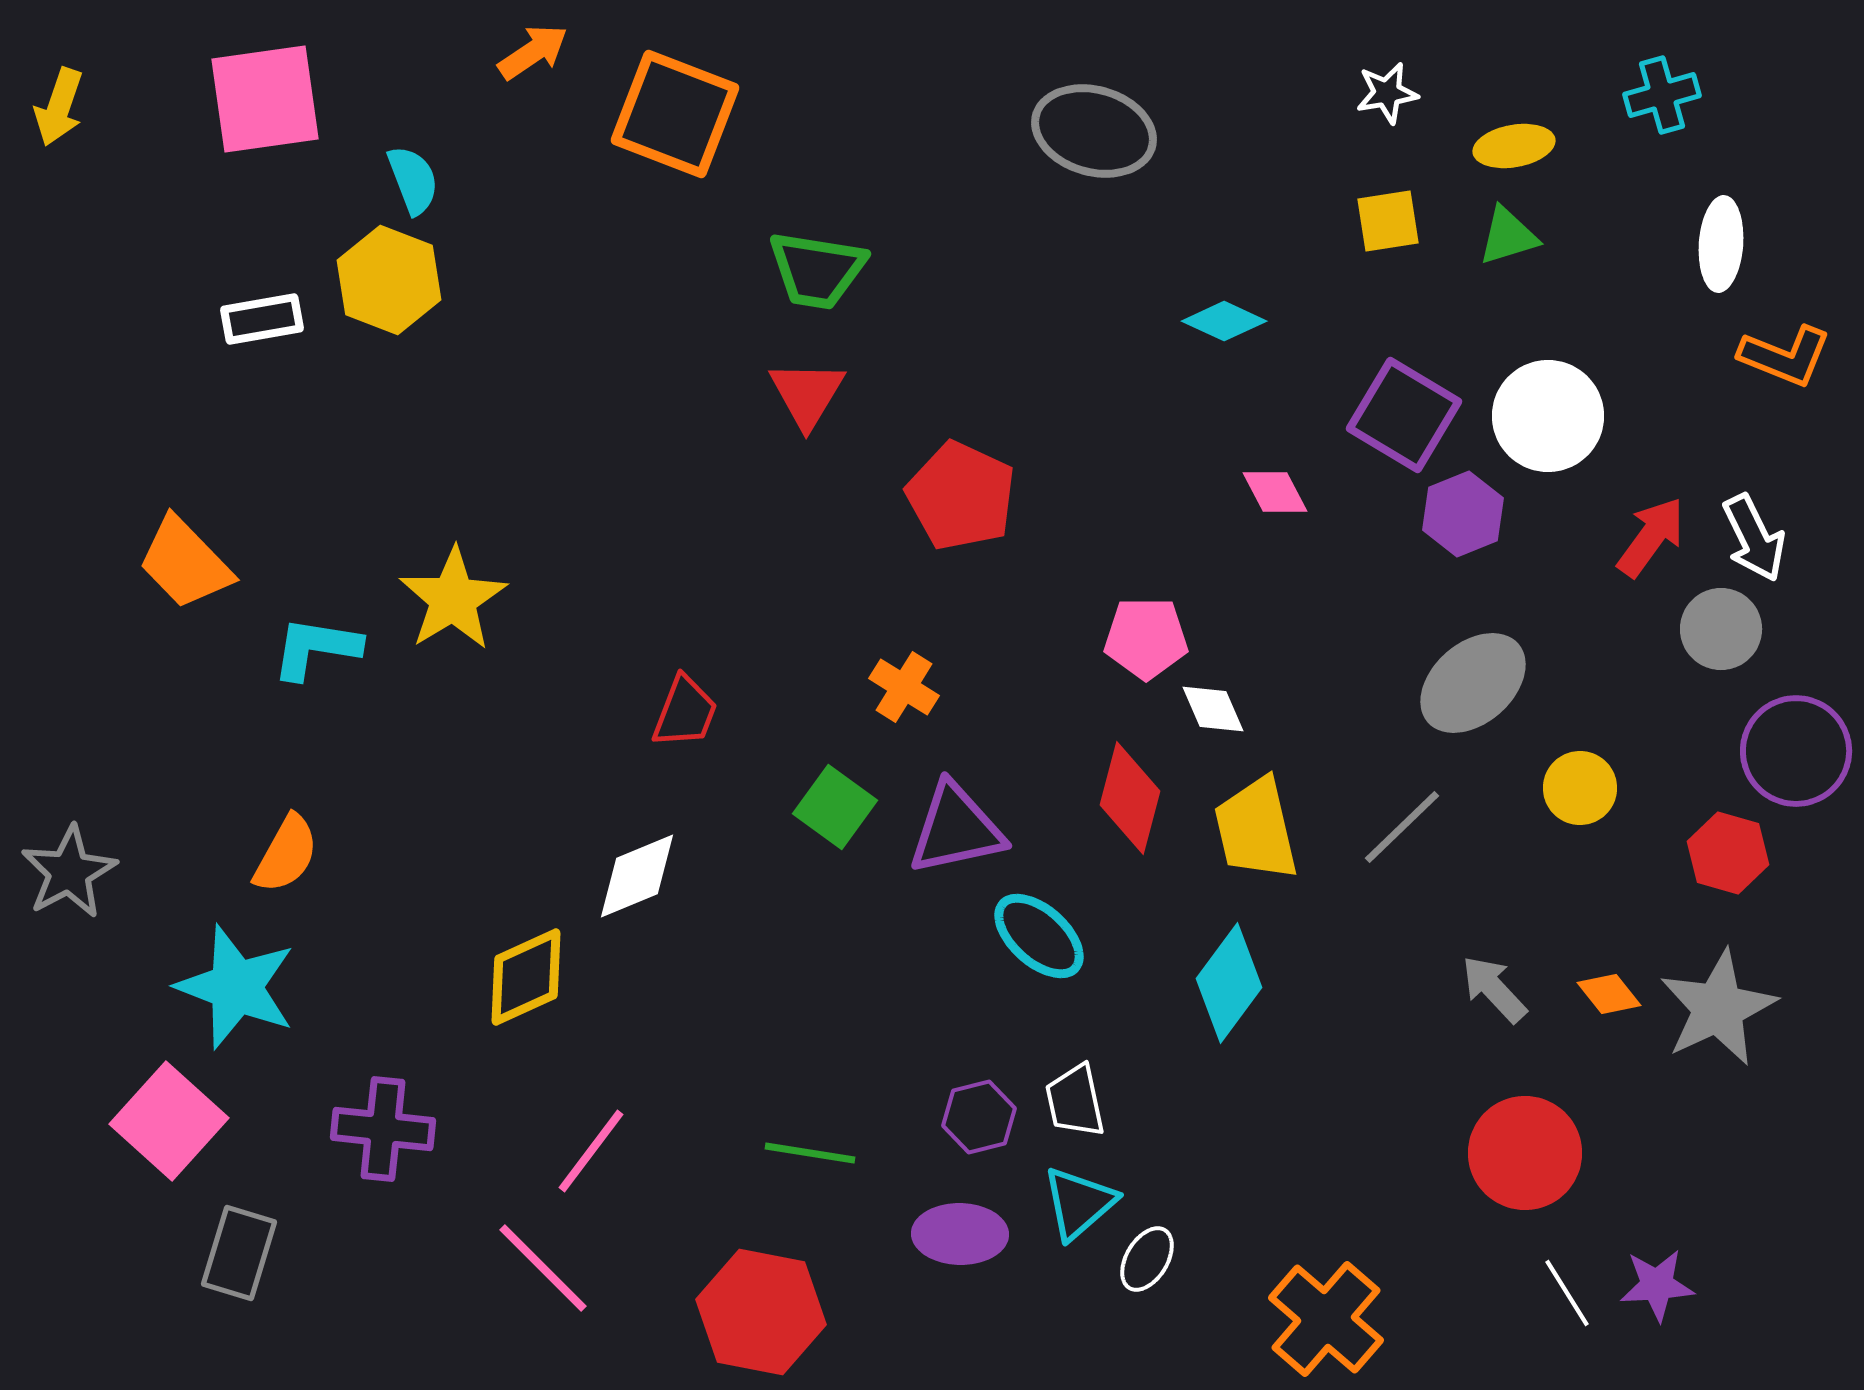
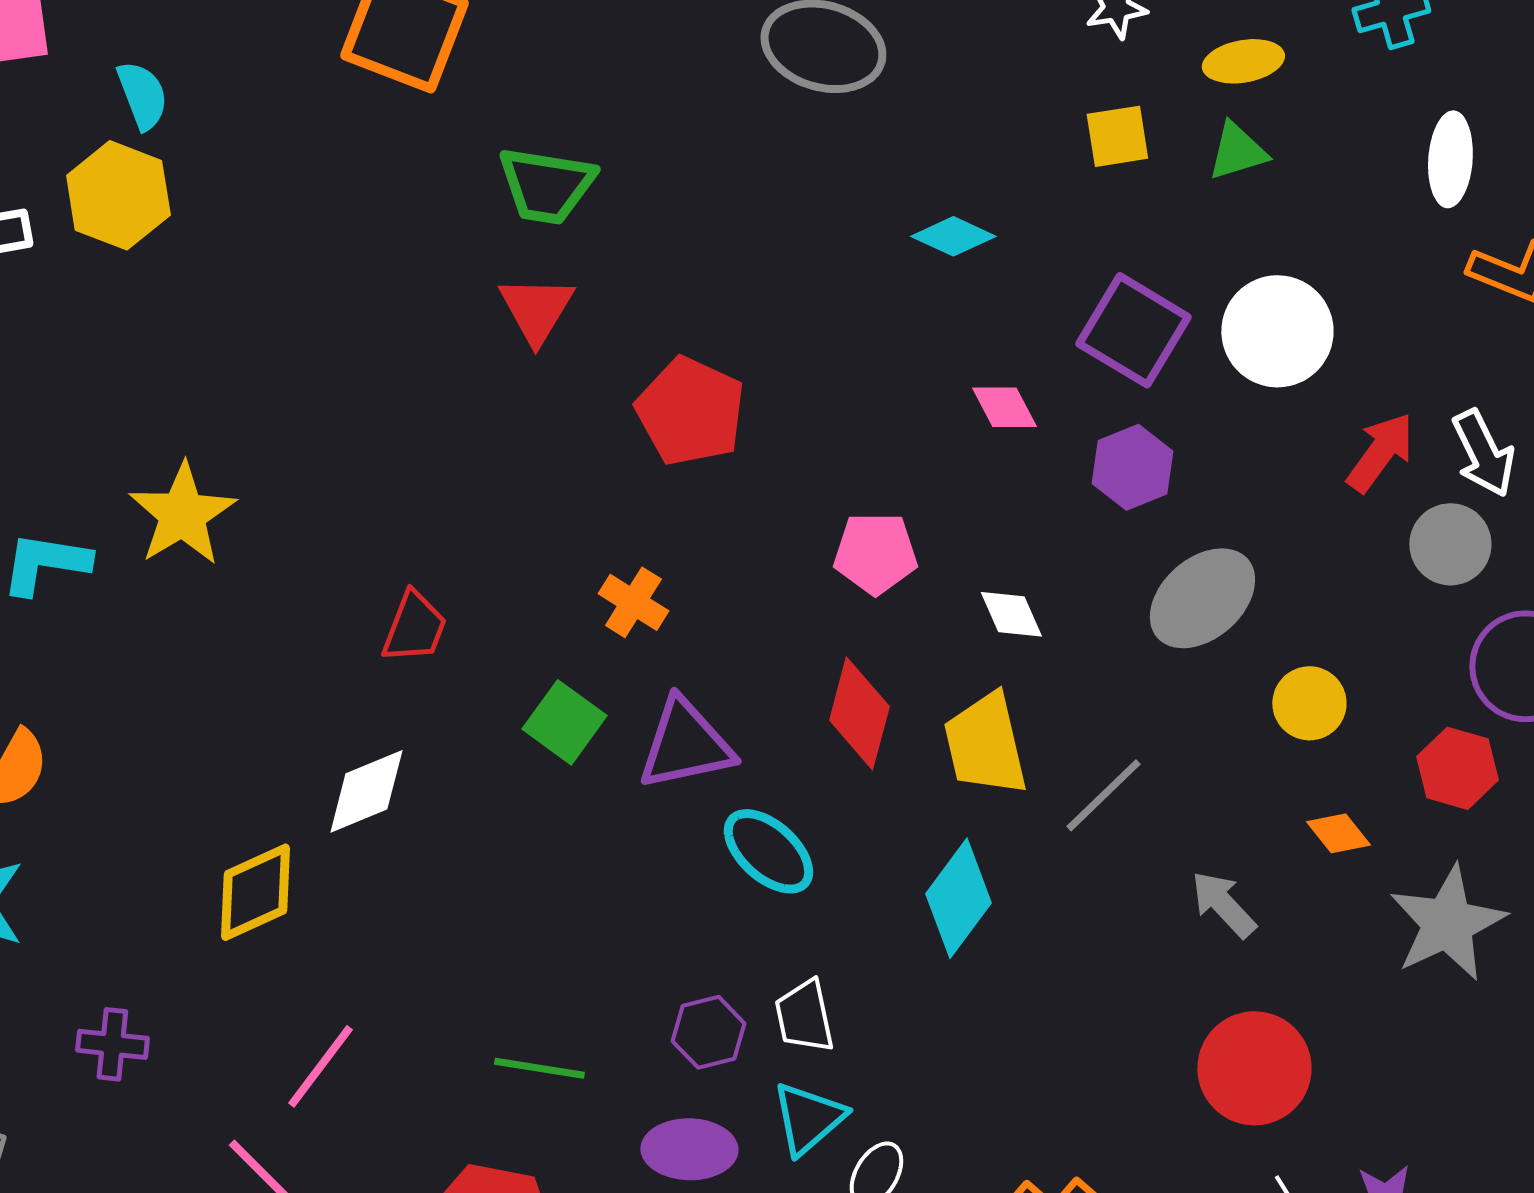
purple hexagon: (1463, 514) -> (1132, 467), moved
white diamond: (1213, 709) -> (1011, 614), moved
gray line: (1402, 827) -> (1103, 795), moved
orange diamond: (1609, 994) -> (1338, 833), moved
purple cross: (383, 1129) -> (112, 1044), size x0.7

